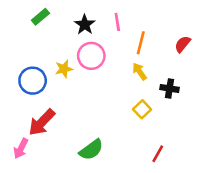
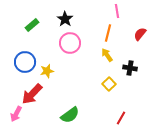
green rectangle: (40, 17) -> (32, 25), moved
pink line: (117, 22) -> (117, 11), moved
yellow star: (64, 69) -> (47, 71), moved

